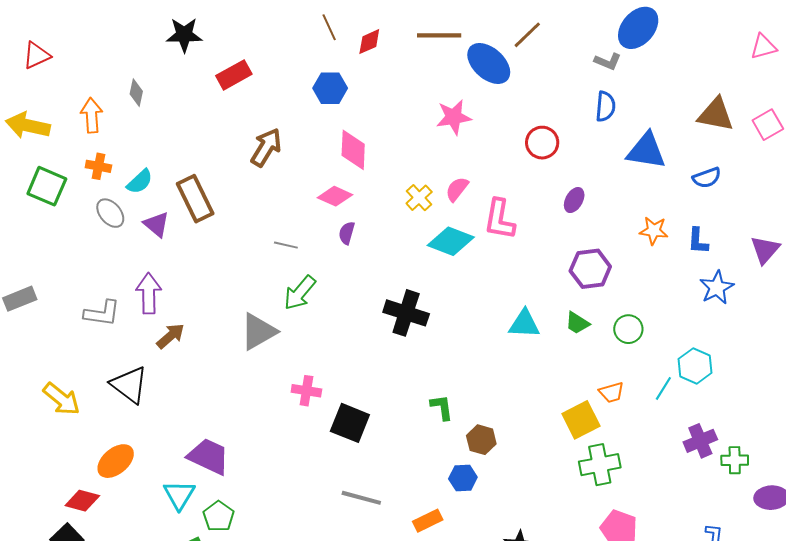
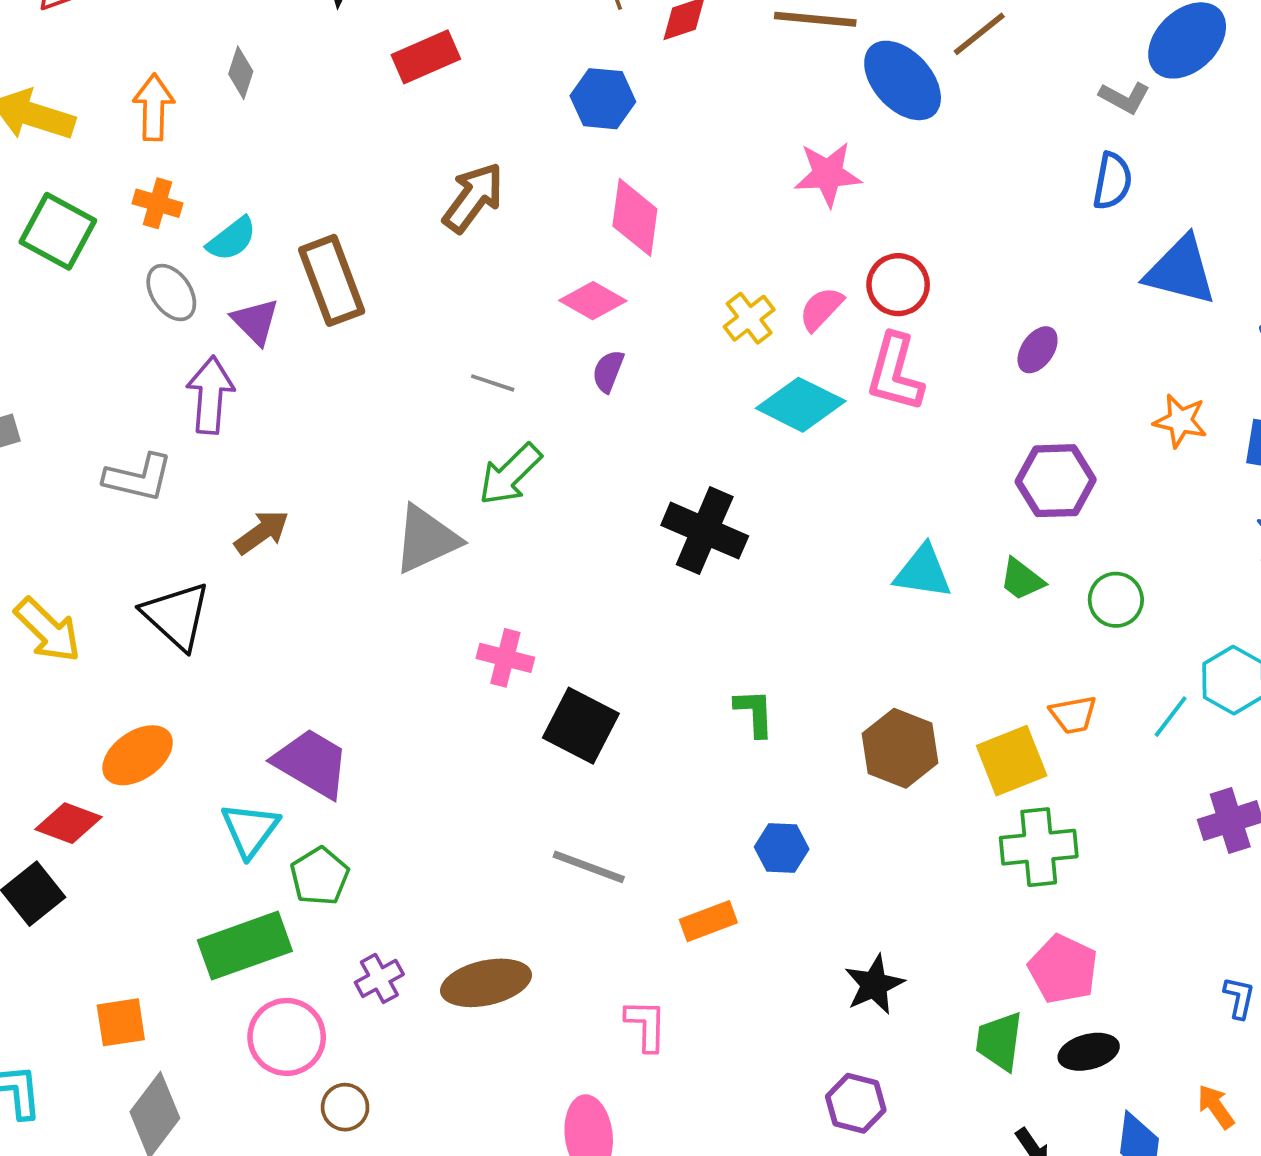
red circle: (542, 143) -> (898, 285), moved
purple arrow: (149, 293) -> (210, 395), moved
brown hexagon: (481, 440) -> (900, 748), moved, size x1.4

